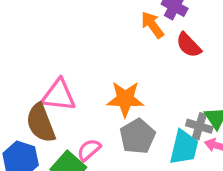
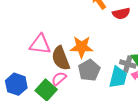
red semicircle: (189, 45) -> (121, 13), turned -60
brown semicircle: (41, 123) -> (61, 58), moved

